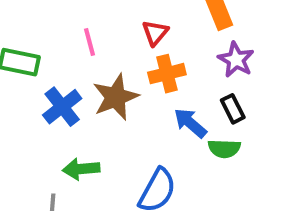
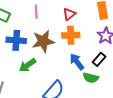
blue cross: (62, 107) -> (16, 40), turned 30
black rectangle: (233, 109) -> (99, 59), turned 56
green arrow: (81, 169) -> (27, 65), moved, turned -42

